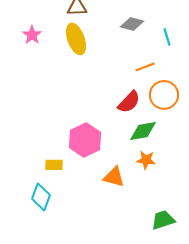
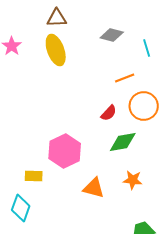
red semicircle: (129, 102) -> (109, 113), size x0.7
orange star: (146, 160) -> (133, 180), moved

